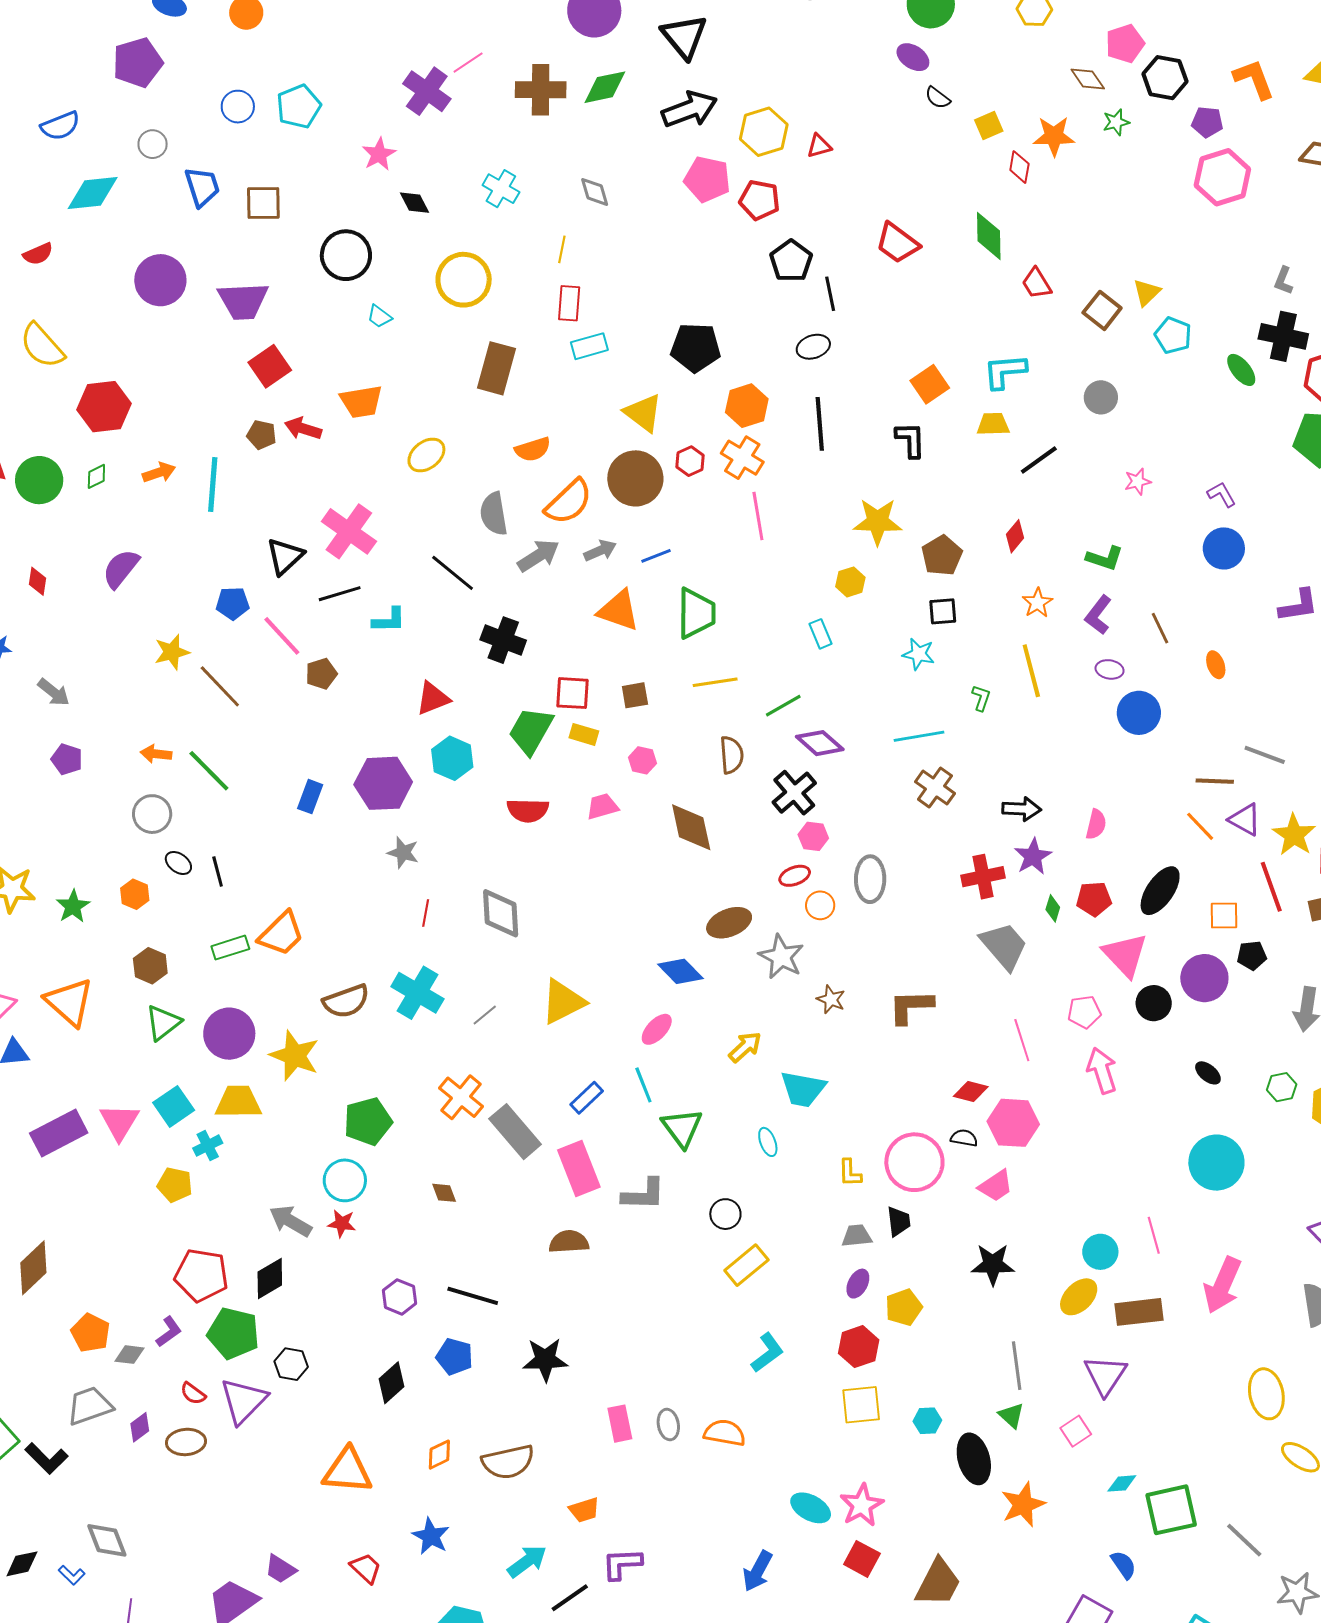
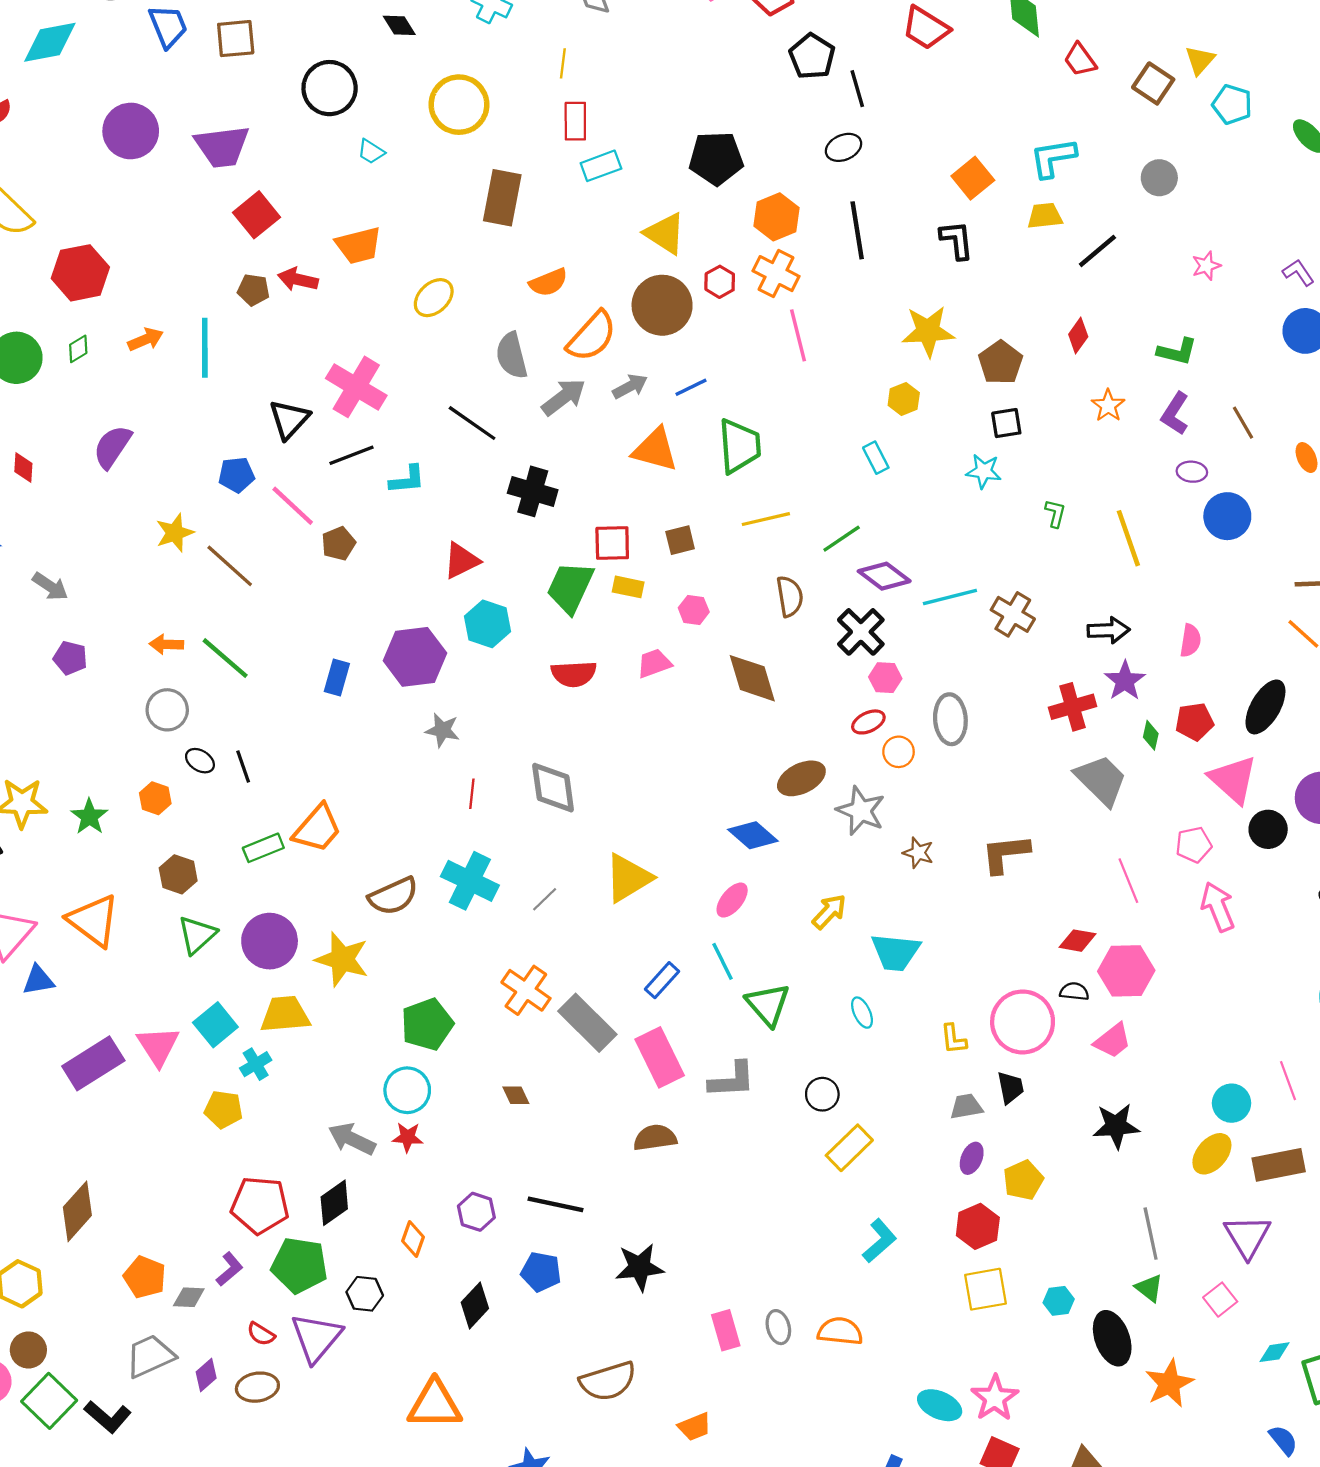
yellow line: (1031, 671) -> (1128, 538), moved
cyan line: (919, 736) -> (950, 597), moved
orange diamond: (439, 1455) -> (413, 1239), moved, turned -40

